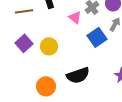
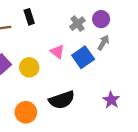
pink triangle: (75, 17) -> (57, 52), moved

